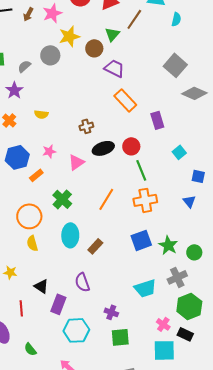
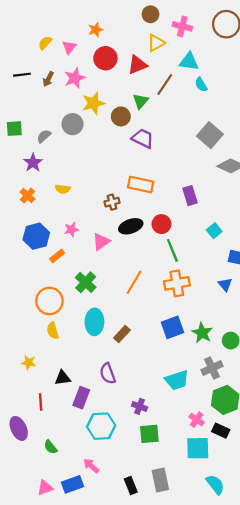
cyan semicircle: (176, 19) -> (201, 85), moved, turned 136
orange rectangle: (125, 100) -> (141, 185), moved, turned -35
black triangle: (41, 286) -> (63, 378), turned -42

